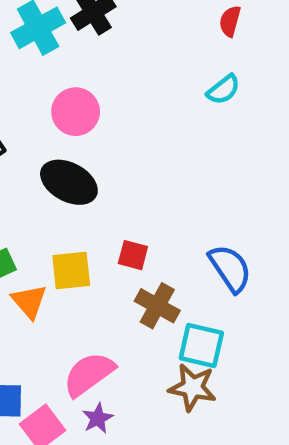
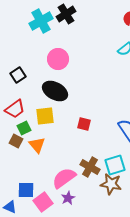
yellow square: (71, 270) -> (45, 116), moved
brown cross: (157, 306) -> (90, 167), moved
cyan square: (201, 346) -> (115, 165), turned -30

